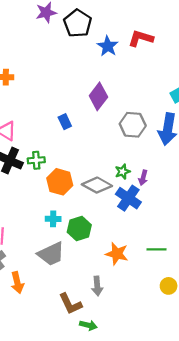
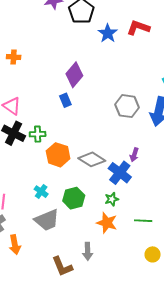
purple diamond: (98, 96) -> (74, 75), moved
green star: (123, 172) -> (112, 199), moved
cyan cross: (53, 219) -> (41, 192), moved, turned 32

